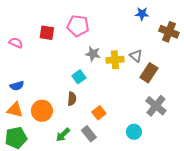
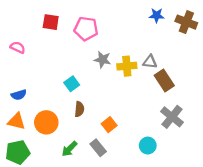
brown cross: (169, 32) -> (186, 22), moved
red square: (47, 33) -> (51, 22), moved
gray triangle: (136, 56) -> (150, 62), turned -32
brown rectangle: (149, 73) -> (164, 80), turned -66
cyan square: (79, 77) -> (72, 84), moved

